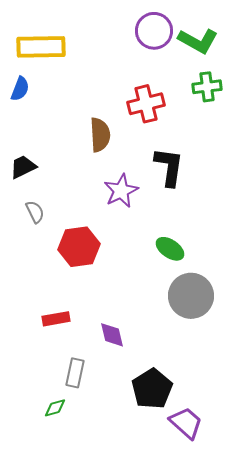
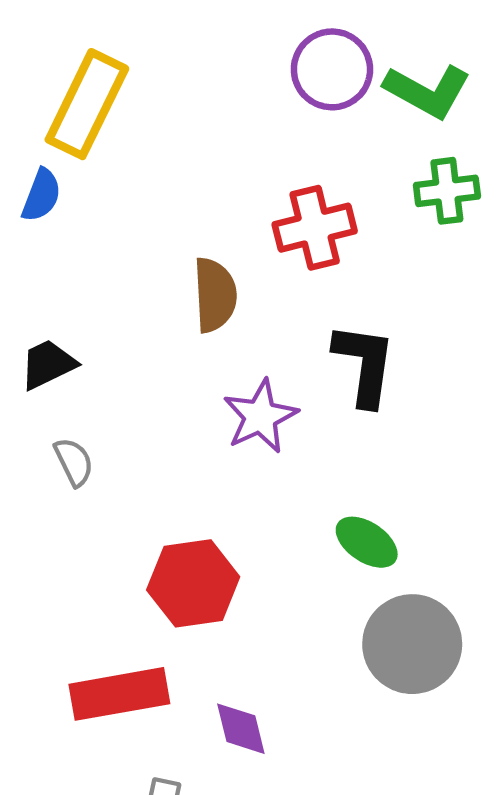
yellow rectangle: (41, 47) -> (87, 104), turned -63
red hexagon: (79, 247) -> (193, 583), moved
red rectangle: (56, 319) -> (119, 694), size x1.6

